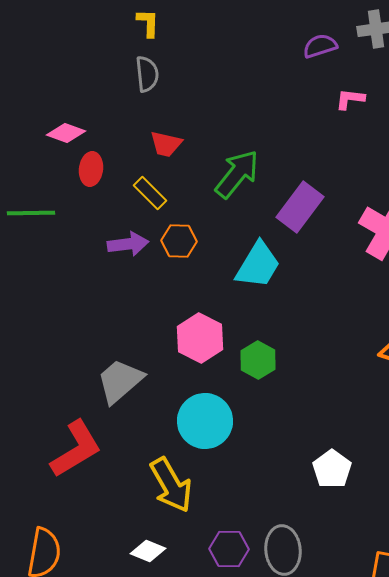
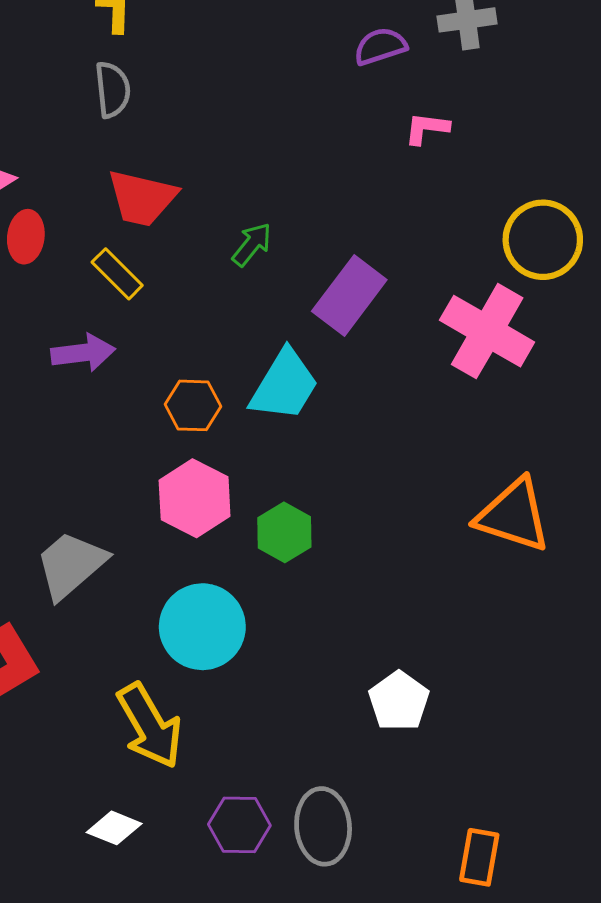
red trapezoid: (166, 144) -> (142, 198), size x1.4
green arrow: (237, 174) -> (252, 244), size x0.6
orange hexagon: (179, 241) -> (193, 405), moved

